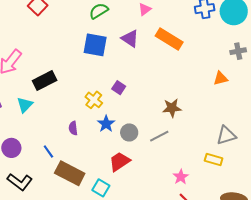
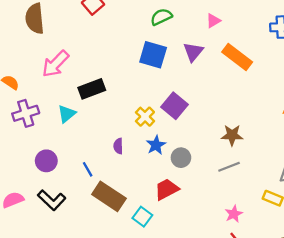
purple triangle: (130, 38) -> (193, 52), turned 30
purple square: (119, 88) -> (174, 106), size x1.6
gray line: (159, 136) -> (229, 167), moved

